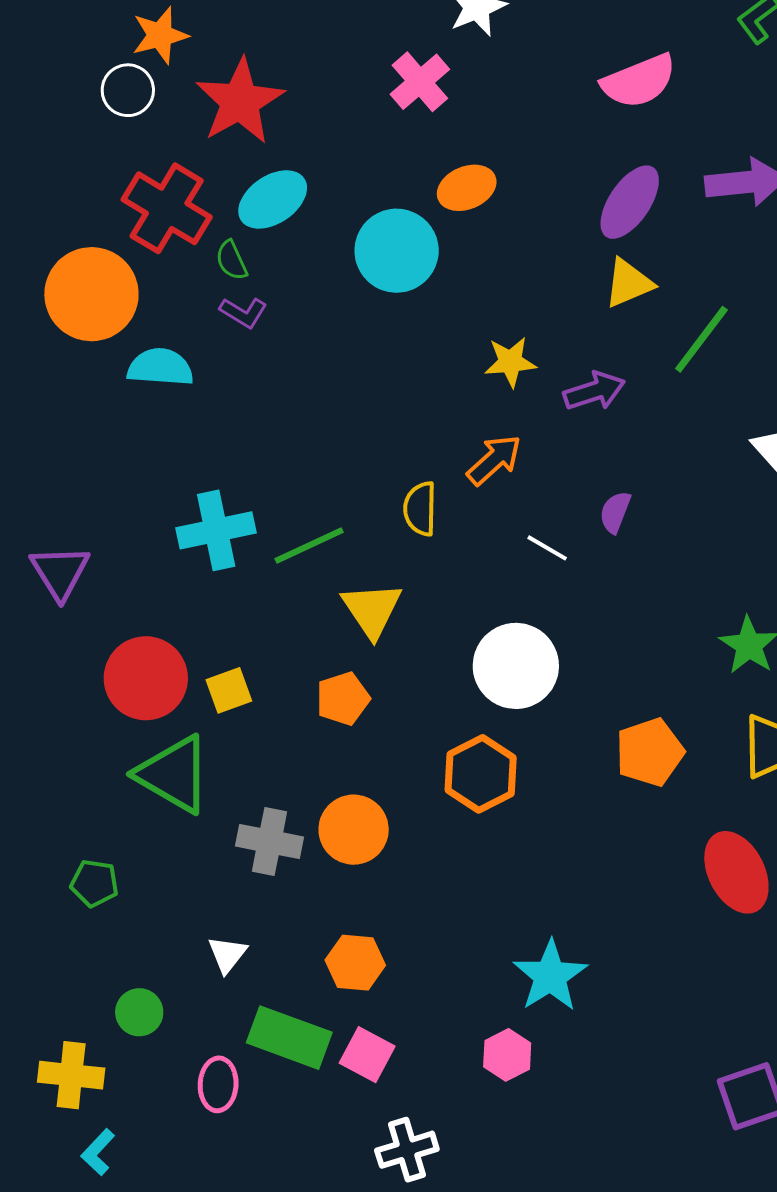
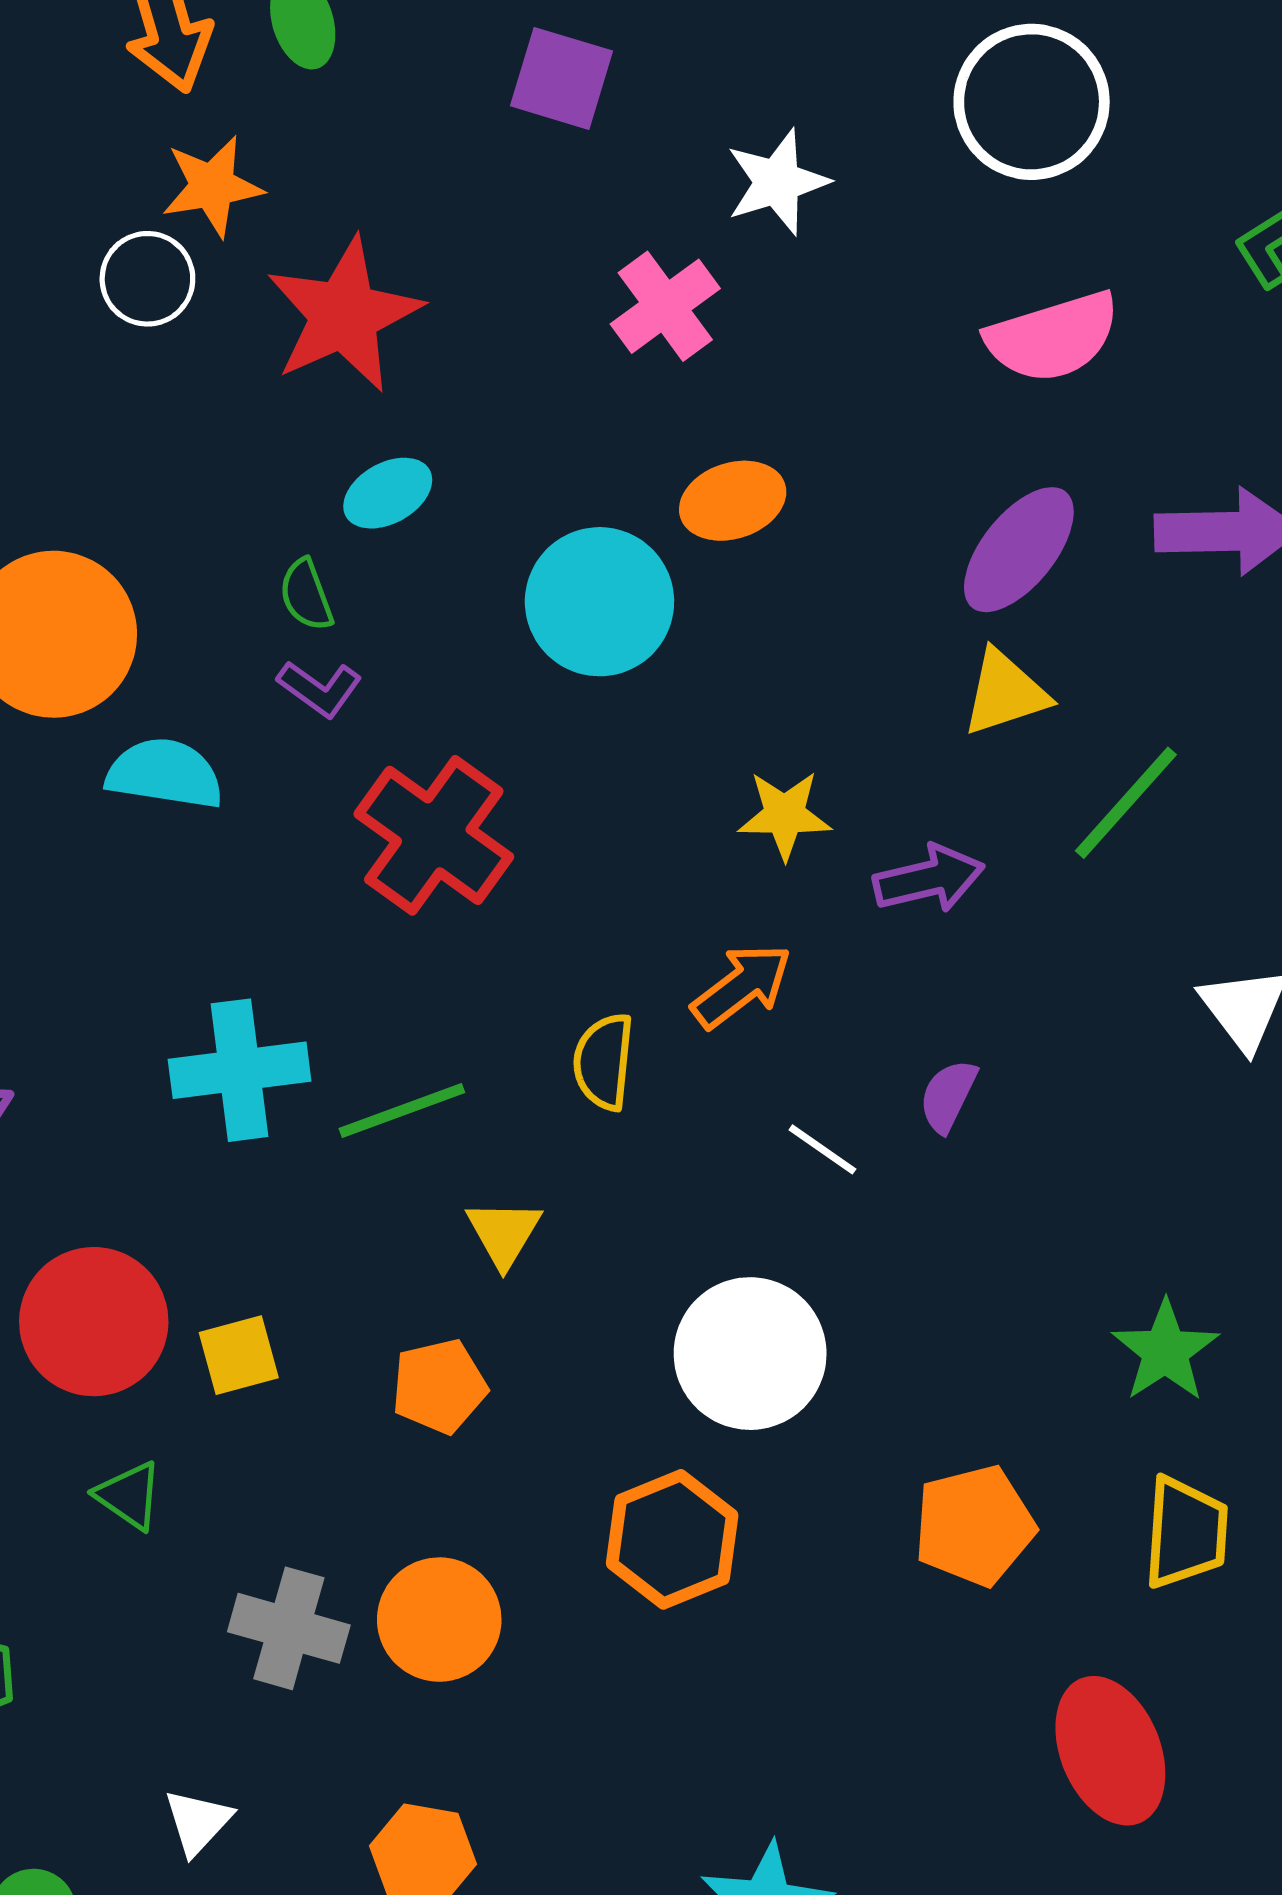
cyan ellipse: (273, 199) -> (388, 493), size x0.7
red cross: (167, 208) -> (434, 835), moved
yellow triangle: (372, 610) -> (504, 1233), size x0.7
green triangle: (174, 774) -> (129, 1496), size x0.5

